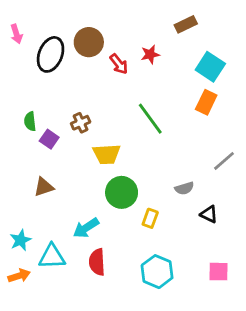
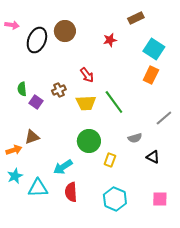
pink arrow: (16, 34) -> (12, 25), turned -64
red arrow: (119, 64) -> (87, 75), moved
green line: (150, 119) -> (114, 102), moved
yellow trapezoid: (107, 154) -> (86, 103), moved
orange arrow: (19, 276) -> (14, 150), moved

